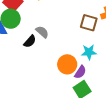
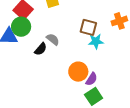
brown square: (89, 23) -> (88, 27), moved
cyan star: (89, 52) -> (96, 41), moved

